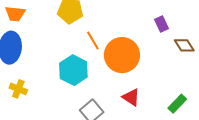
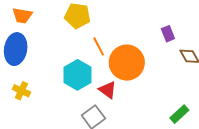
red triangle: (131, 97) -> (108, 90), moved

